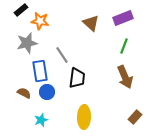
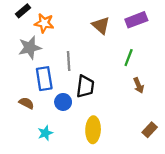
green line: (124, 46) -> (129, 58), moved
gray line: (62, 55) -> (69, 61), turned 30
brown arrow: (125, 77) -> (139, 85), size x0.6
blue circle: (47, 92) -> (63, 102), moved

